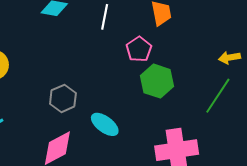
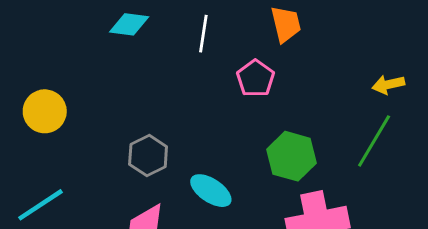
green hexagon: (157, 81) -> (291, 156), moved

